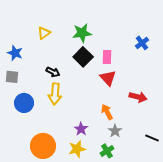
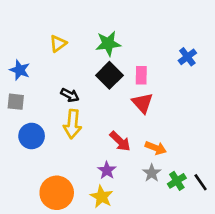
red arrow: (138, 97) -> (120, 141), moved, turned 30
orange arrow: (107, 112) -> (156, 148), moved, turned 140
black line: (152, 138) -> (201, 182), turned 32
yellow star: (77, 149) -> (102, 197), turned -30
green cross: (107, 151) -> (177, 181), moved

